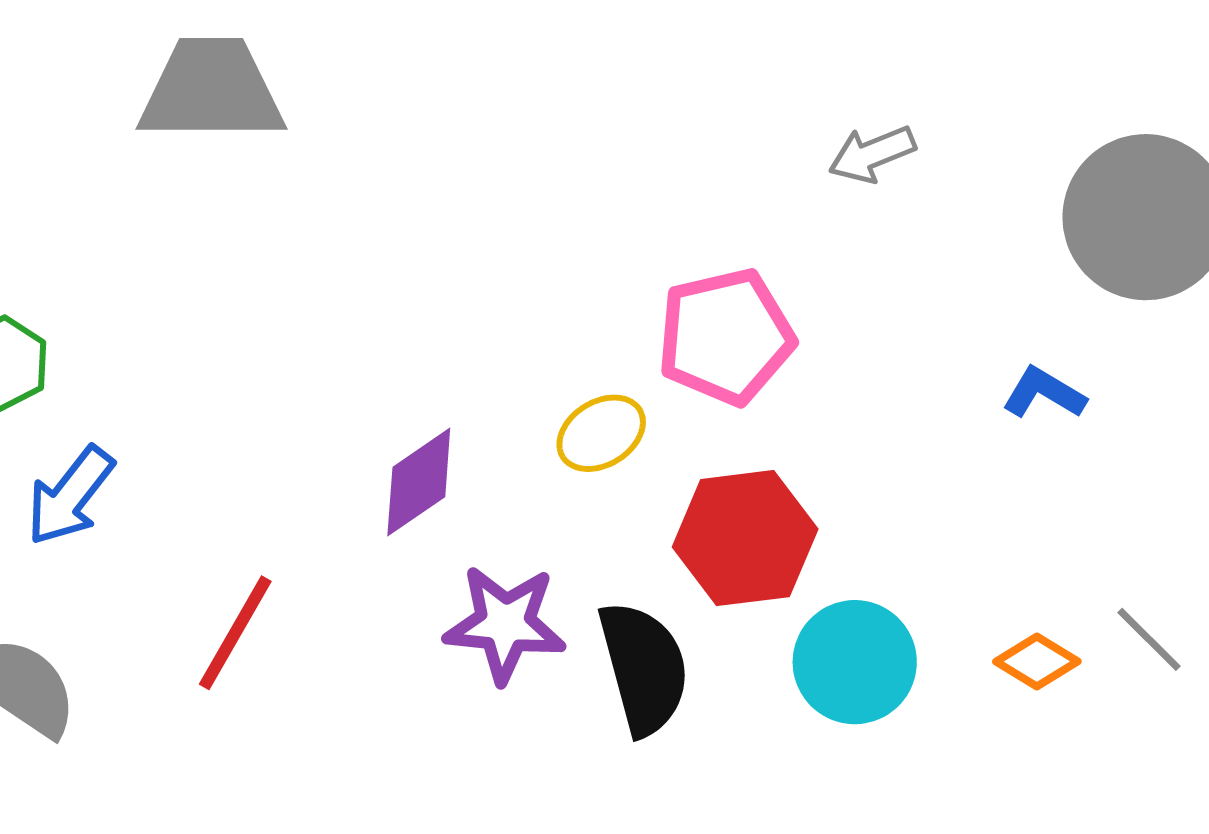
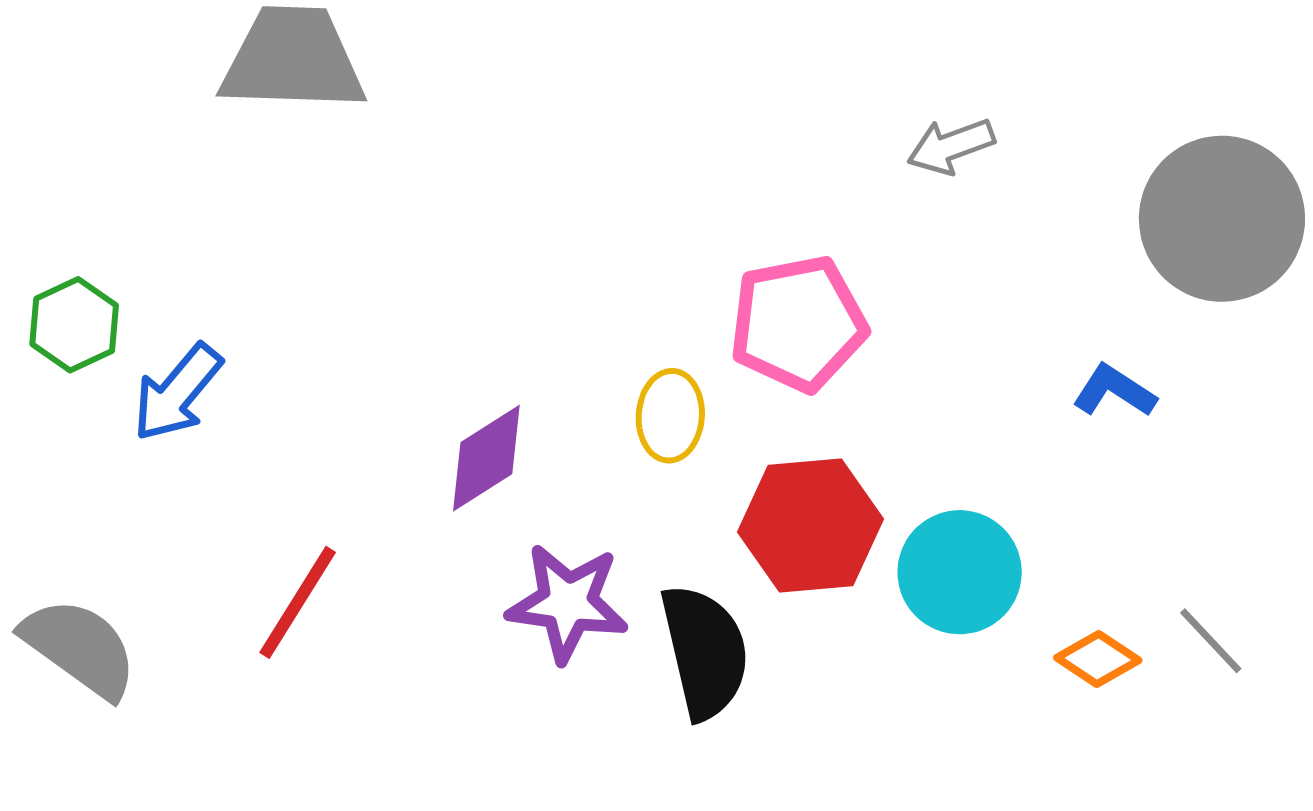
yellow ellipse: (601, 433) -> (670, 416), turned -56
blue arrow: (70, 496) -> (177, 393), moved
cyan circle: (855, 662) -> (960, 572), moved

